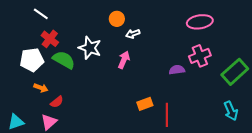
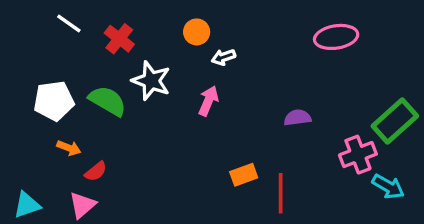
red cross: (50, 39) -> (119, 39), moved
pink cross: (200, 56) -> (358, 155), moved
cyan arrow: (231, 111) -> (388, 187), turned -36

